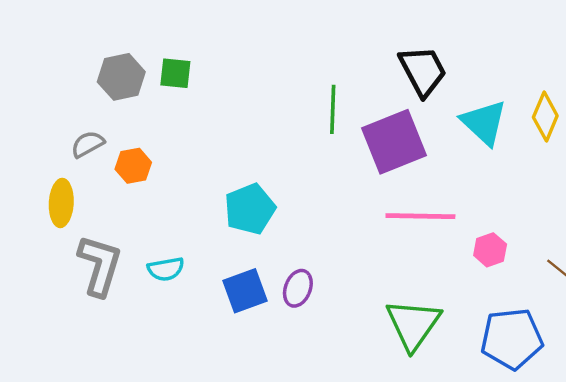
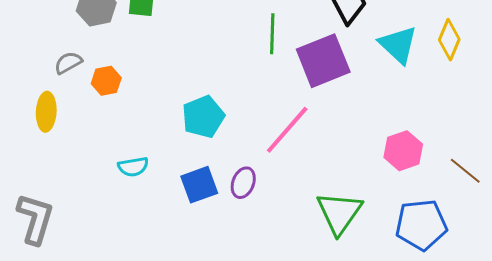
pink line: (420, 216) -> (287, 130), moved, turned -50
pink hexagon: (490, 250) -> (403, 151), size x1.4
gray L-shape: (100, 265) -> (35, 219), moved

